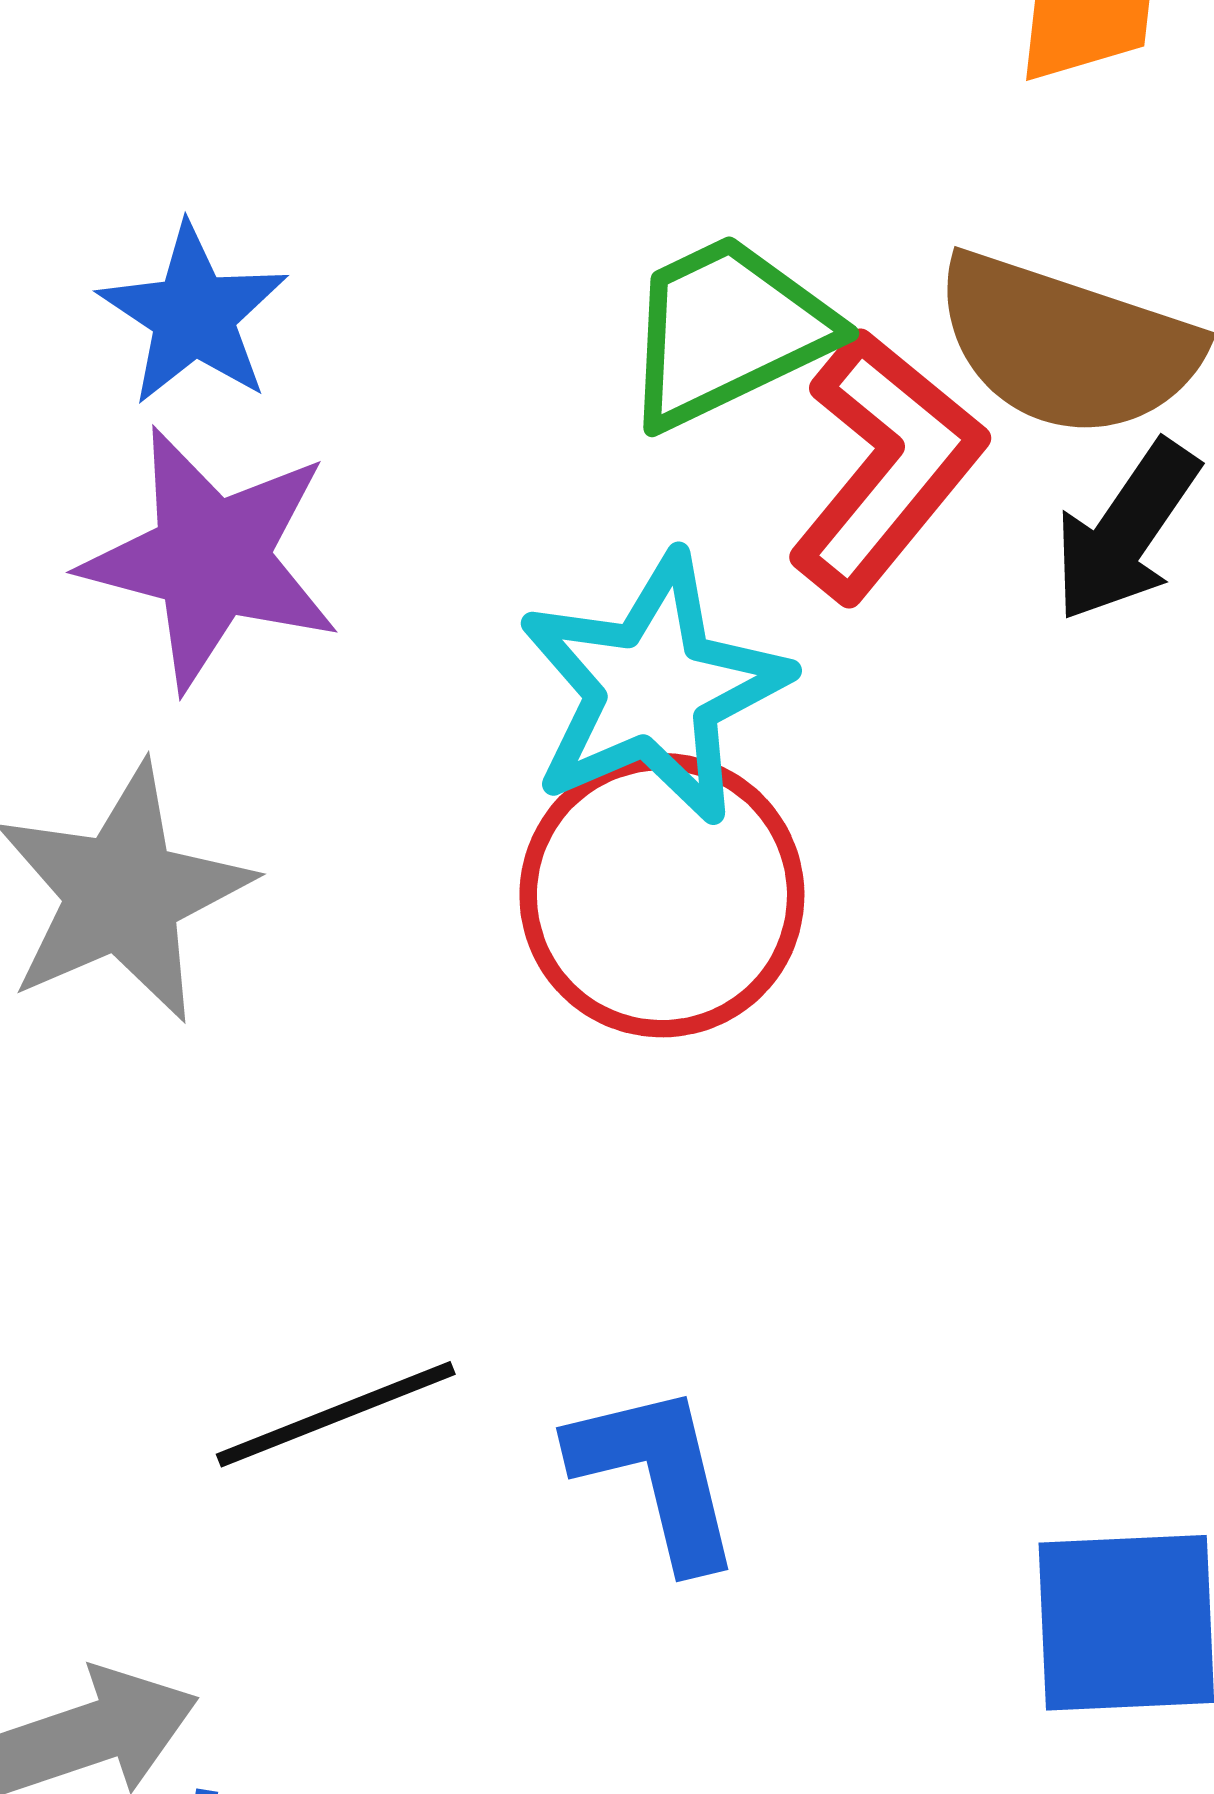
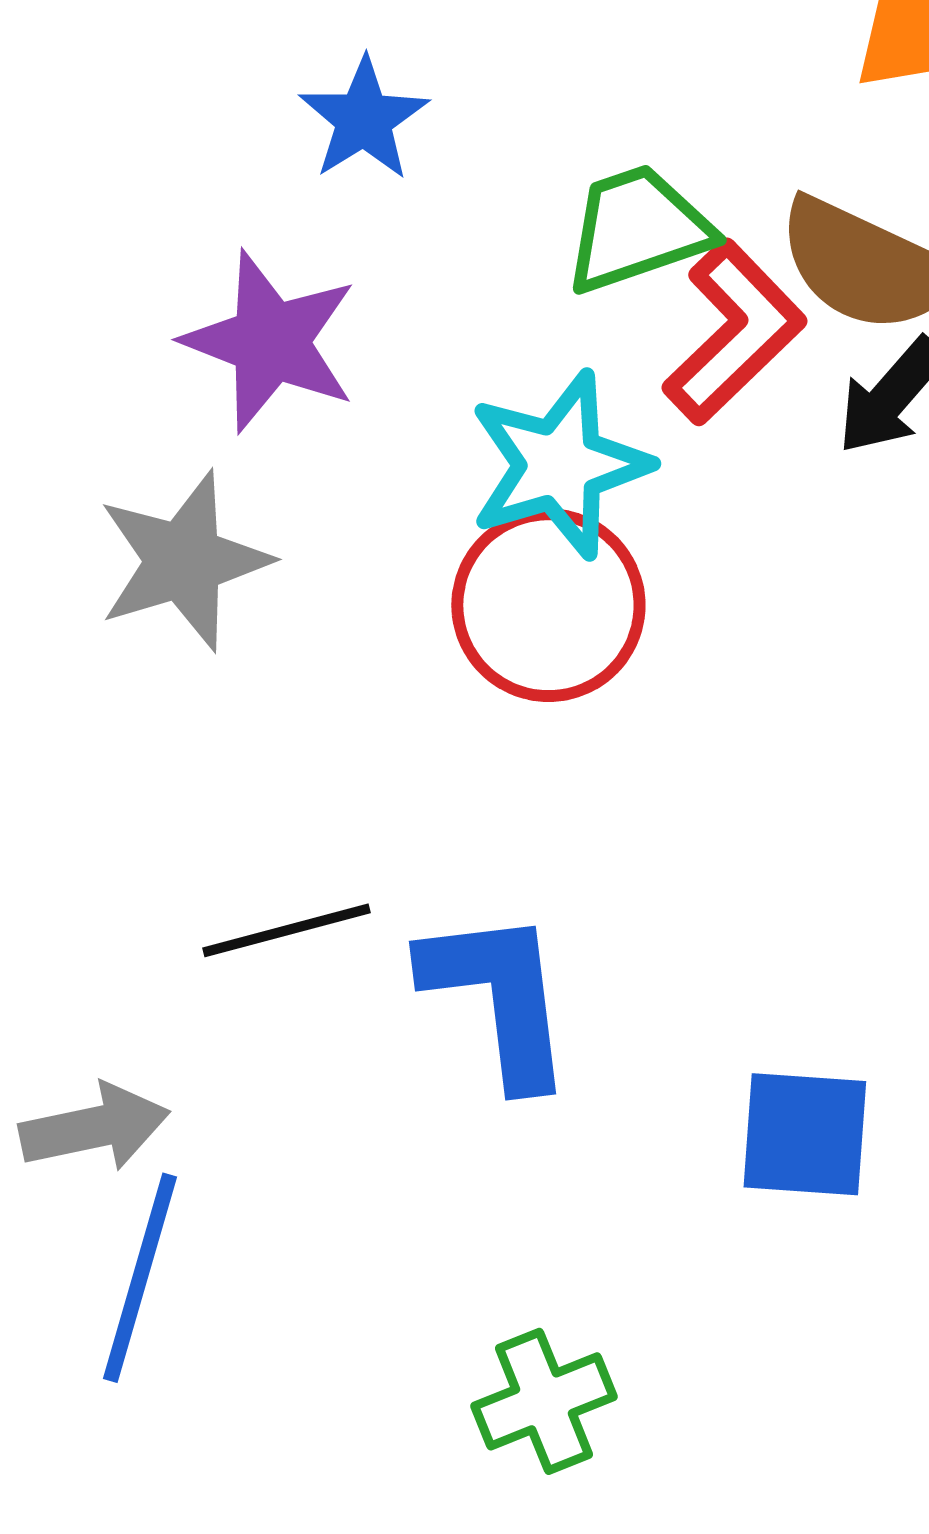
blue star: (193, 315) -> (364, 119), moved
blue L-shape: (656, 1475) -> (499, 997), size x1.4

